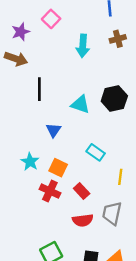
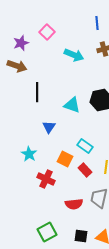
cyan arrow: (83, 46) -> (74, 55), turned -72
orange square: (58, 168) -> (65, 159), moved
red rectangle: (82, 191) -> (85, 170), moved

